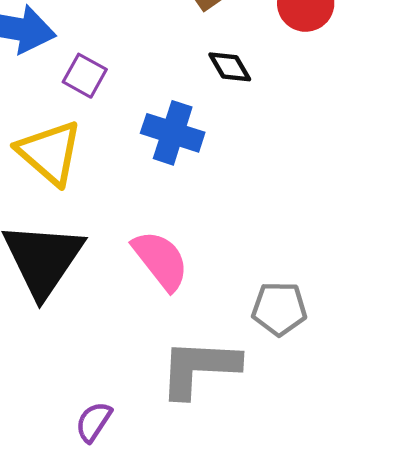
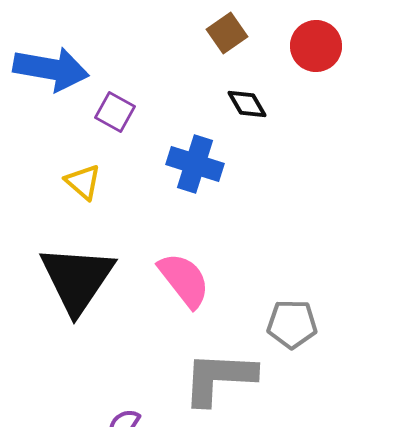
yellow triangle: (50, 153) -> (83, 182), size x0.6

